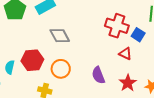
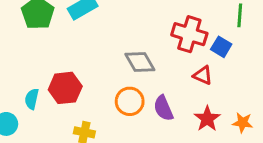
gray diamond: (60, 36) -> (140, 62), moved
orange circle: (61, 69) -> (130, 101), moved

